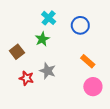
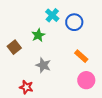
cyan cross: (49, 18) -> (52, 15), moved
red star: (26, 78) -> (26, 87), moved

